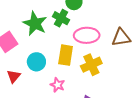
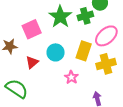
green cross: (61, 18) -> (85, 16), turned 35
pink ellipse: (87, 35) -> (106, 36), turned -50

